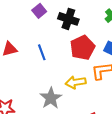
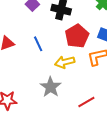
yellow arrow: (76, 82) -> (65, 62), moved

